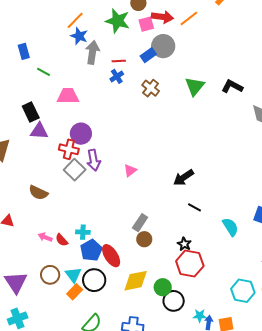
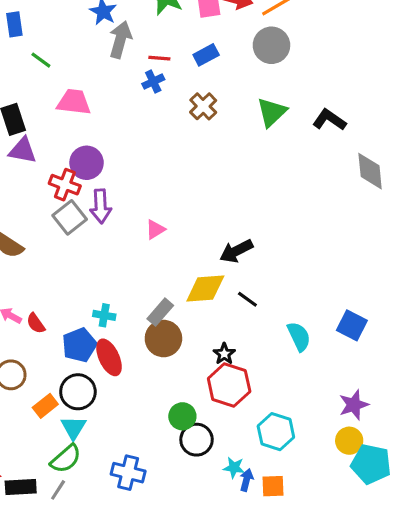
gray circle: (163, 46) -> (271, 45), moved
cyan cross: (83, 232) -> (104, 315), moved
brown circle: (144, 239) -> (163, 339), size x1.5
cyan triangle: (73, 275) -> (73, 428), moved
yellow diamond: (136, 281) -> (205, 289), moved
cyan hexagon: (243, 291) -> (276, 432), moved

